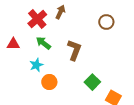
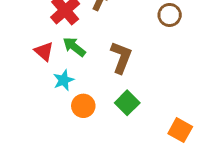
red triangle: (13, 44) -> (44, 51), moved, turned 40
green square: (92, 82) -> (127, 103), moved

